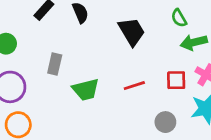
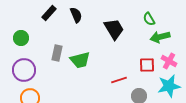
red line: (134, 86) -> (119, 80), moved
green trapezoid: (86, 90) -> (80, 60), moved

